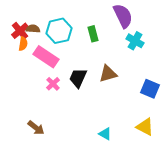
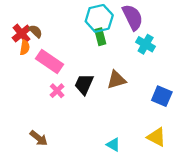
brown semicircle: (33, 29) -> (35, 31), turned 40
cyan hexagon: (59, 31) -> (99, 18), moved

